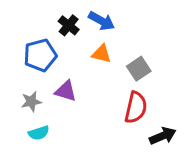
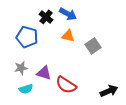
blue pentagon: (40, 55) -> (27, 37), turned 30
purple triangle: (66, 91) -> (44, 73), moved
red semicircle: (136, 108) -> (66, 85), moved, turned 110

